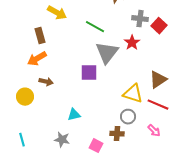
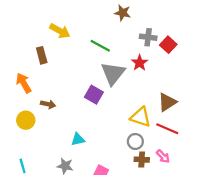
orange arrow: (37, 59) -> (24, 83), moved, turned 90
purple square: (89, 73) -> (94, 95), turned 30
brown cross: (117, 134) -> (142, 160), moved

